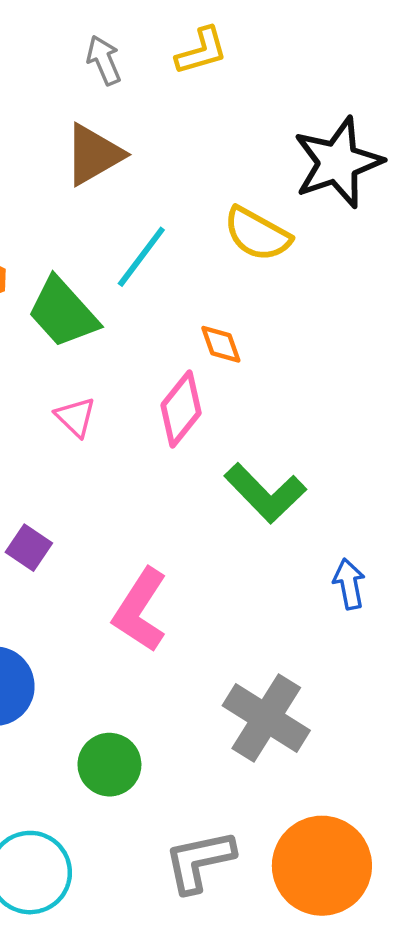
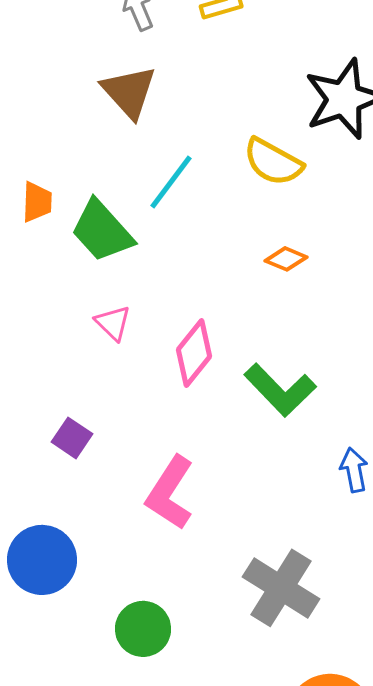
brown triangle: (94, 155) -> (129, 92), turned -42
orange diamond: (221, 344) -> (286, 259), moved, turned -48
pink diamond: (181, 409) -> (194, 353), moved

